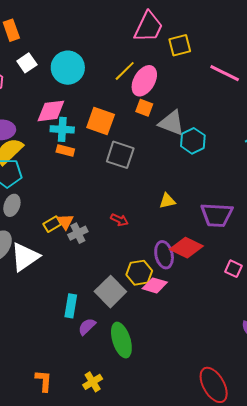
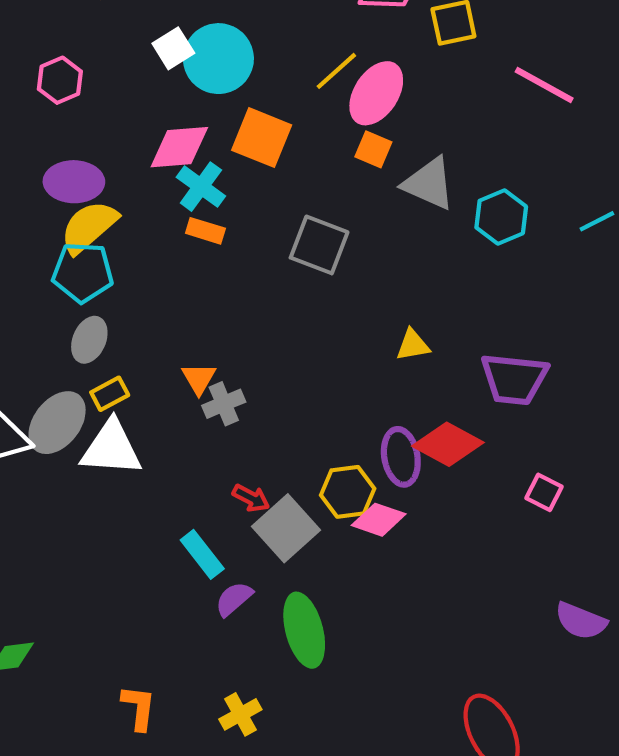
white square: (27, 63) -> (173, 48), moved
orange square: (101, 121) -> (262, 138), moved
cyan cross: (62, 129) -> (201, 187), turned 30
cyan hexagon: (193, 141) -> (501, 217), moved
red arrow: (119, 220) -> (251, 498), moved
yellow rectangle: (52, 224) -> (110, 394), moved
white triangle: (25, 257) -> (111, 448), turned 36
cyan rectangle: (71, 306) -> (202, 554), turned -50

